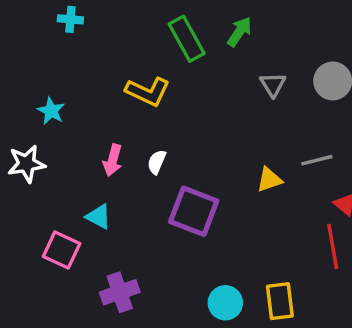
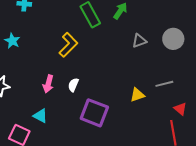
gray triangle: (273, 85) -> (139, 41), turned 42
yellow L-shape: (148, 92) -> (68, 45), turned -70
cyan star: (51, 111) -> (12, 41), moved

